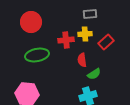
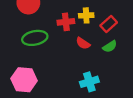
red semicircle: (82, 60) -> (83, 43), turned -48
green semicircle: (94, 74) -> (110, 46), moved

